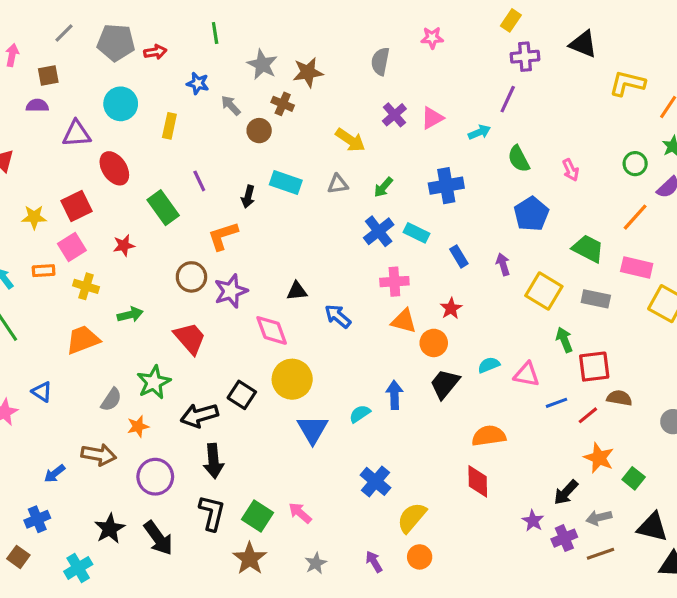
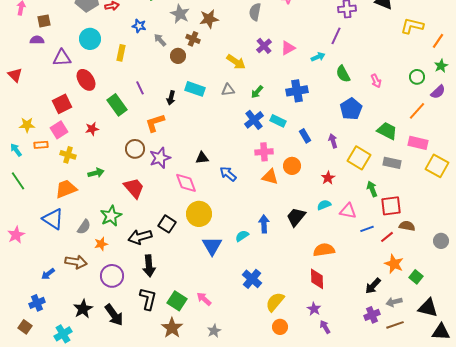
yellow star: (34, 217) -> (27, 125), moved
red star: (451, 308) -> (328, 178), moved
orange circle: (434, 343) -> (292, 166), moved
blue triangle: (42, 392) -> (53, 219), moved, size x1.6
purple star: (533, 521) -> (314, 309), moved
purple arrow: (374, 562) -> (325, 327), moved

